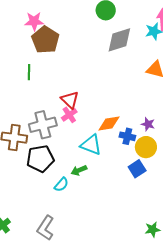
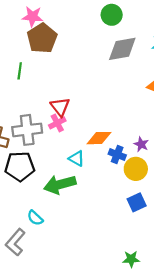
cyan triangle: (91, 145) -> (77, 159), size x0.7
blue square: (137, 169) -> (137, 202), moved
green arrow: (79, 170) -> (60, 184), size x1.8
cyan semicircle: (61, 185) -> (35, 218), moved, turned 84

